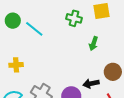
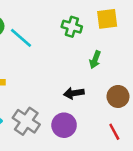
black arrow: (91, 84) -> (74, 93), moved

